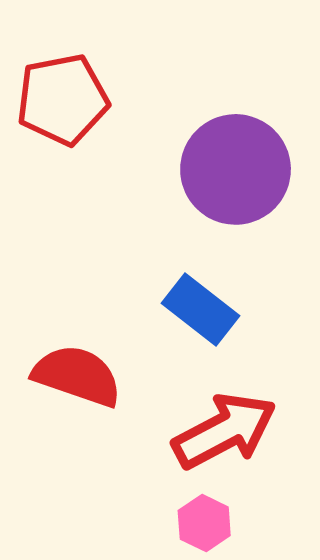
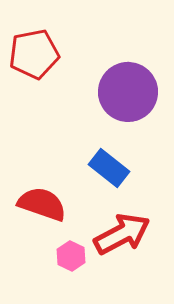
pink hexagon: (204, 523) -> (71, 256), moved

